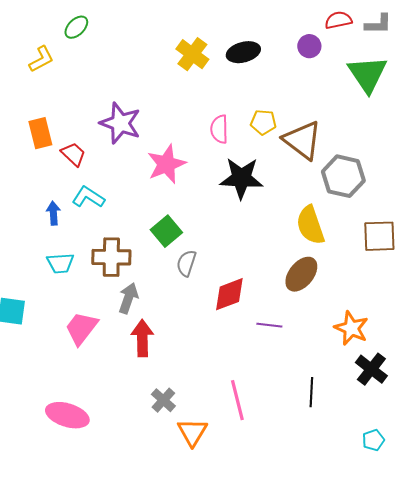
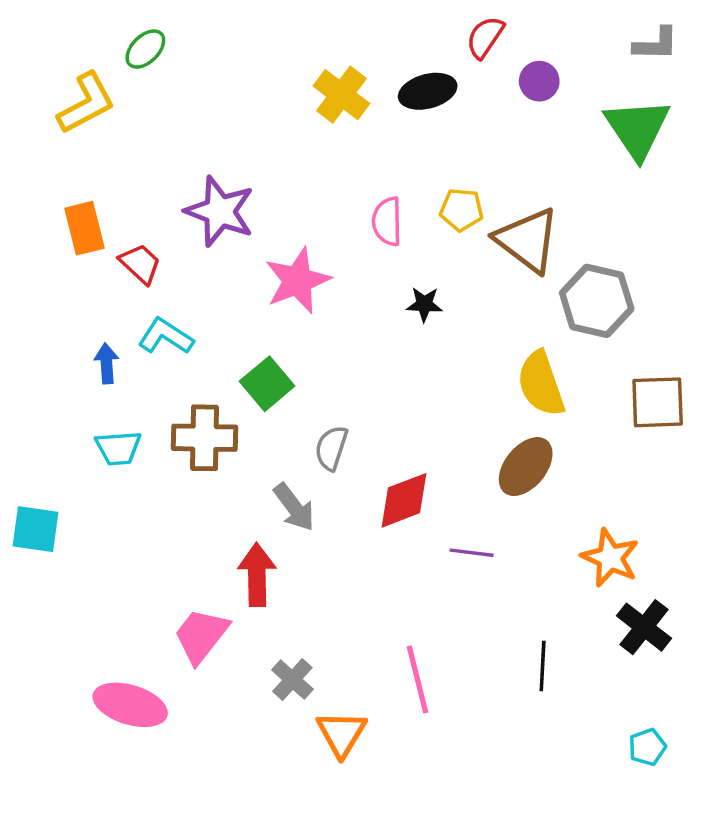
red semicircle: (338, 20) -> (485, 37), moved, turned -44
yellow L-shape: (41, 59) -> (86, 103), size x1.4
black star: (241, 178) -> (424, 304), size x0.5
green square: (166, 231) -> (267, 384), moved
gray arrow: (128, 298) -> (294, 507), moved, turned 124
pink trapezoid: (81, 328) -> (201, 636), moved

